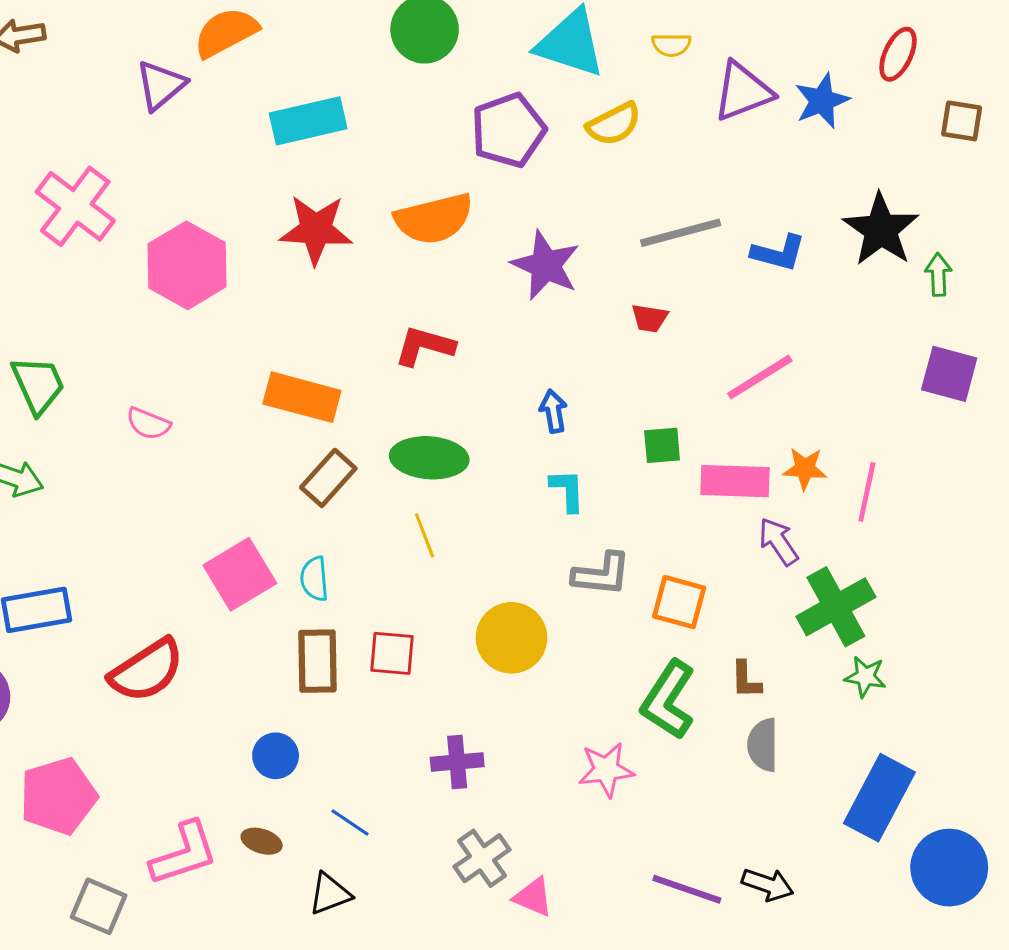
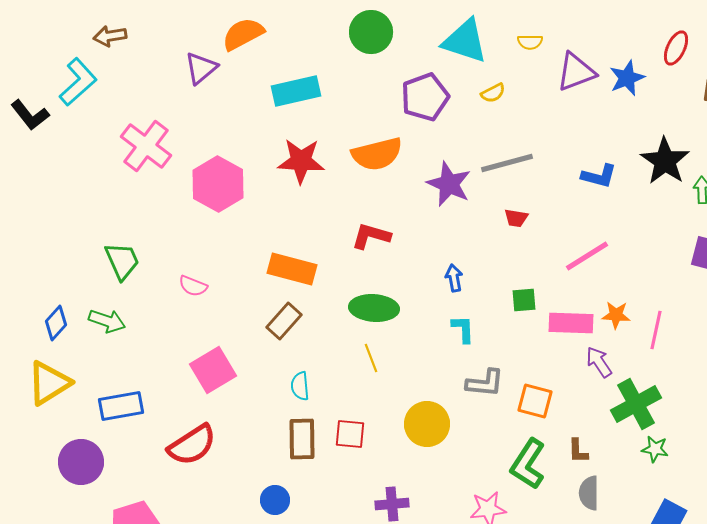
yellow semicircle: (614, 124) -> (493, 93), size x0.7
gray line: (681, 233) -> (507, 163), moved
brown rectangle: (328, 478) -> (284, 321), moved
pink square: (240, 574) -> (213, 370), moved

